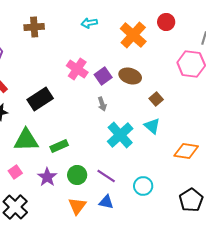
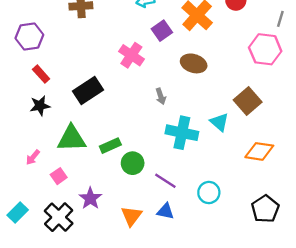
purple square: (103, 76) -> (162, 31), moved
brown square: (156, 99) -> (248, 101), moved, size x1.6
cyan cross: (120, 135) -> (182, 133), turned -36
green circle: (77, 175) -> (133, 163), moved
purple star: (47, 177) -> (90, 198), moved

